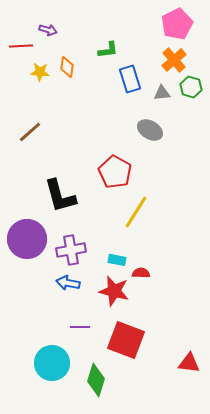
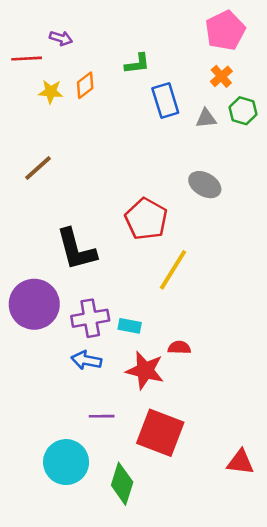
orange cross: (174, 60) -> (221, 76), size x0.7
orange diamond: (67, 67) -> (85, 85), turned 45
gray ellipse: (150, 130) -> (205, 185), moved
cyan rectangle: (117, 260) -> (130, 326), moved

